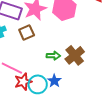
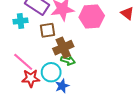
brown cross: (75, 55) -> (63, 48), moved
cyan circle: (38, 84) -> (51, 72), moved

